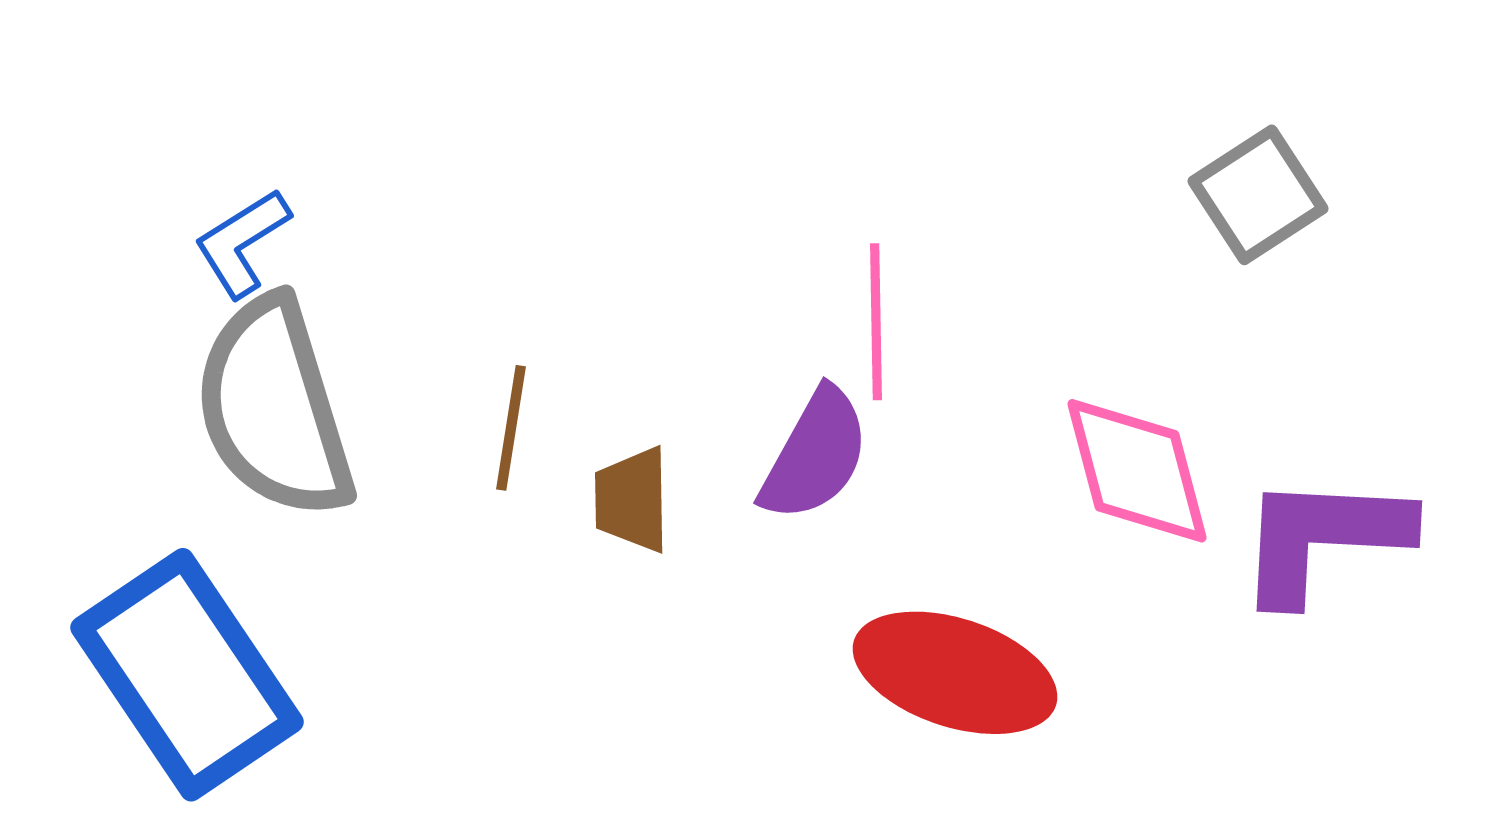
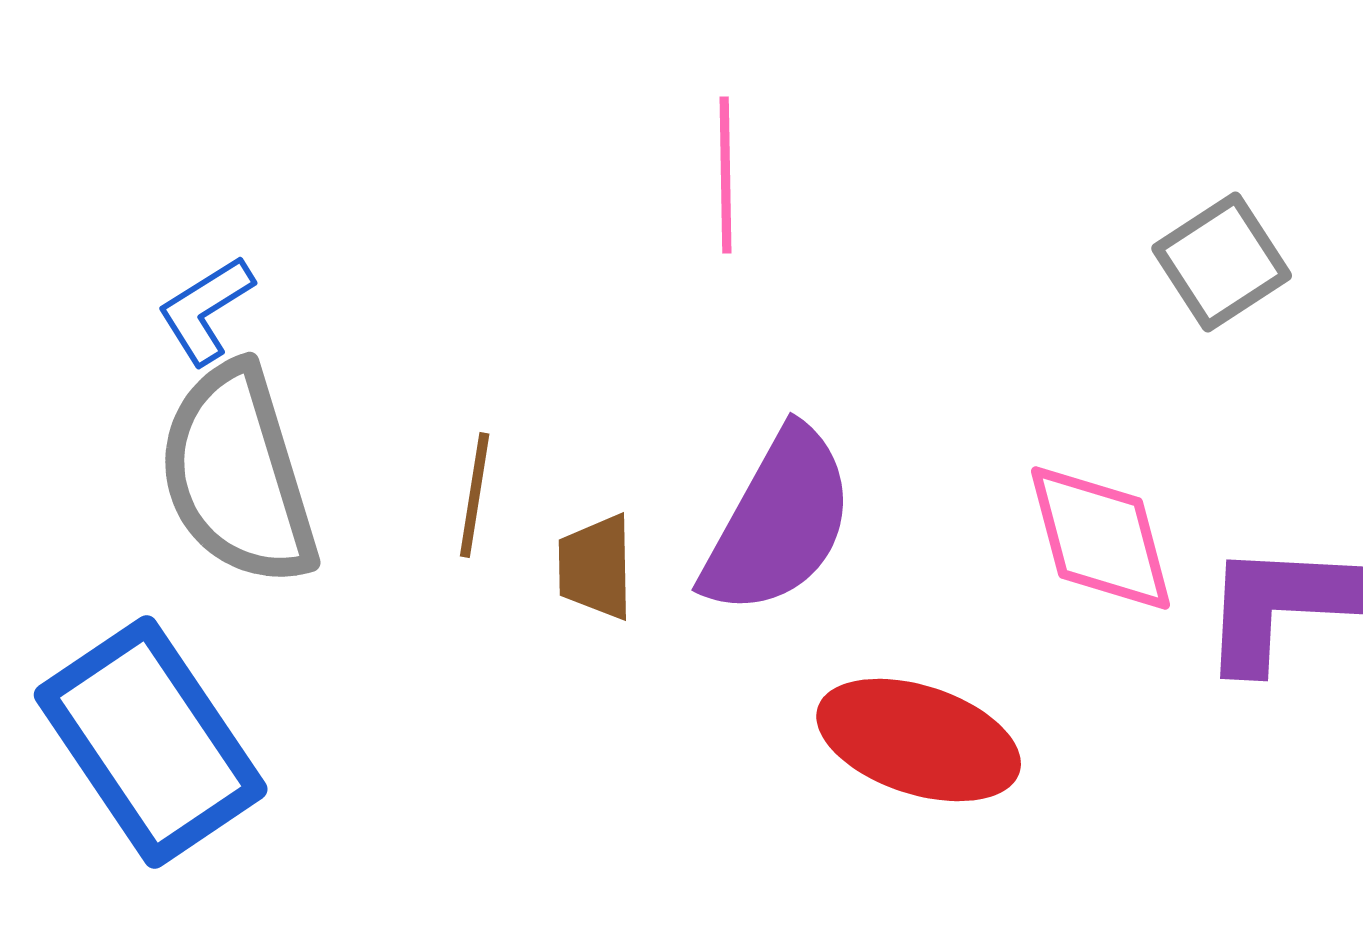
pink line: (876, 322) -> (726, 175), moved
purple semicircle: (815, 455) -> (779, 522), size x1.4

